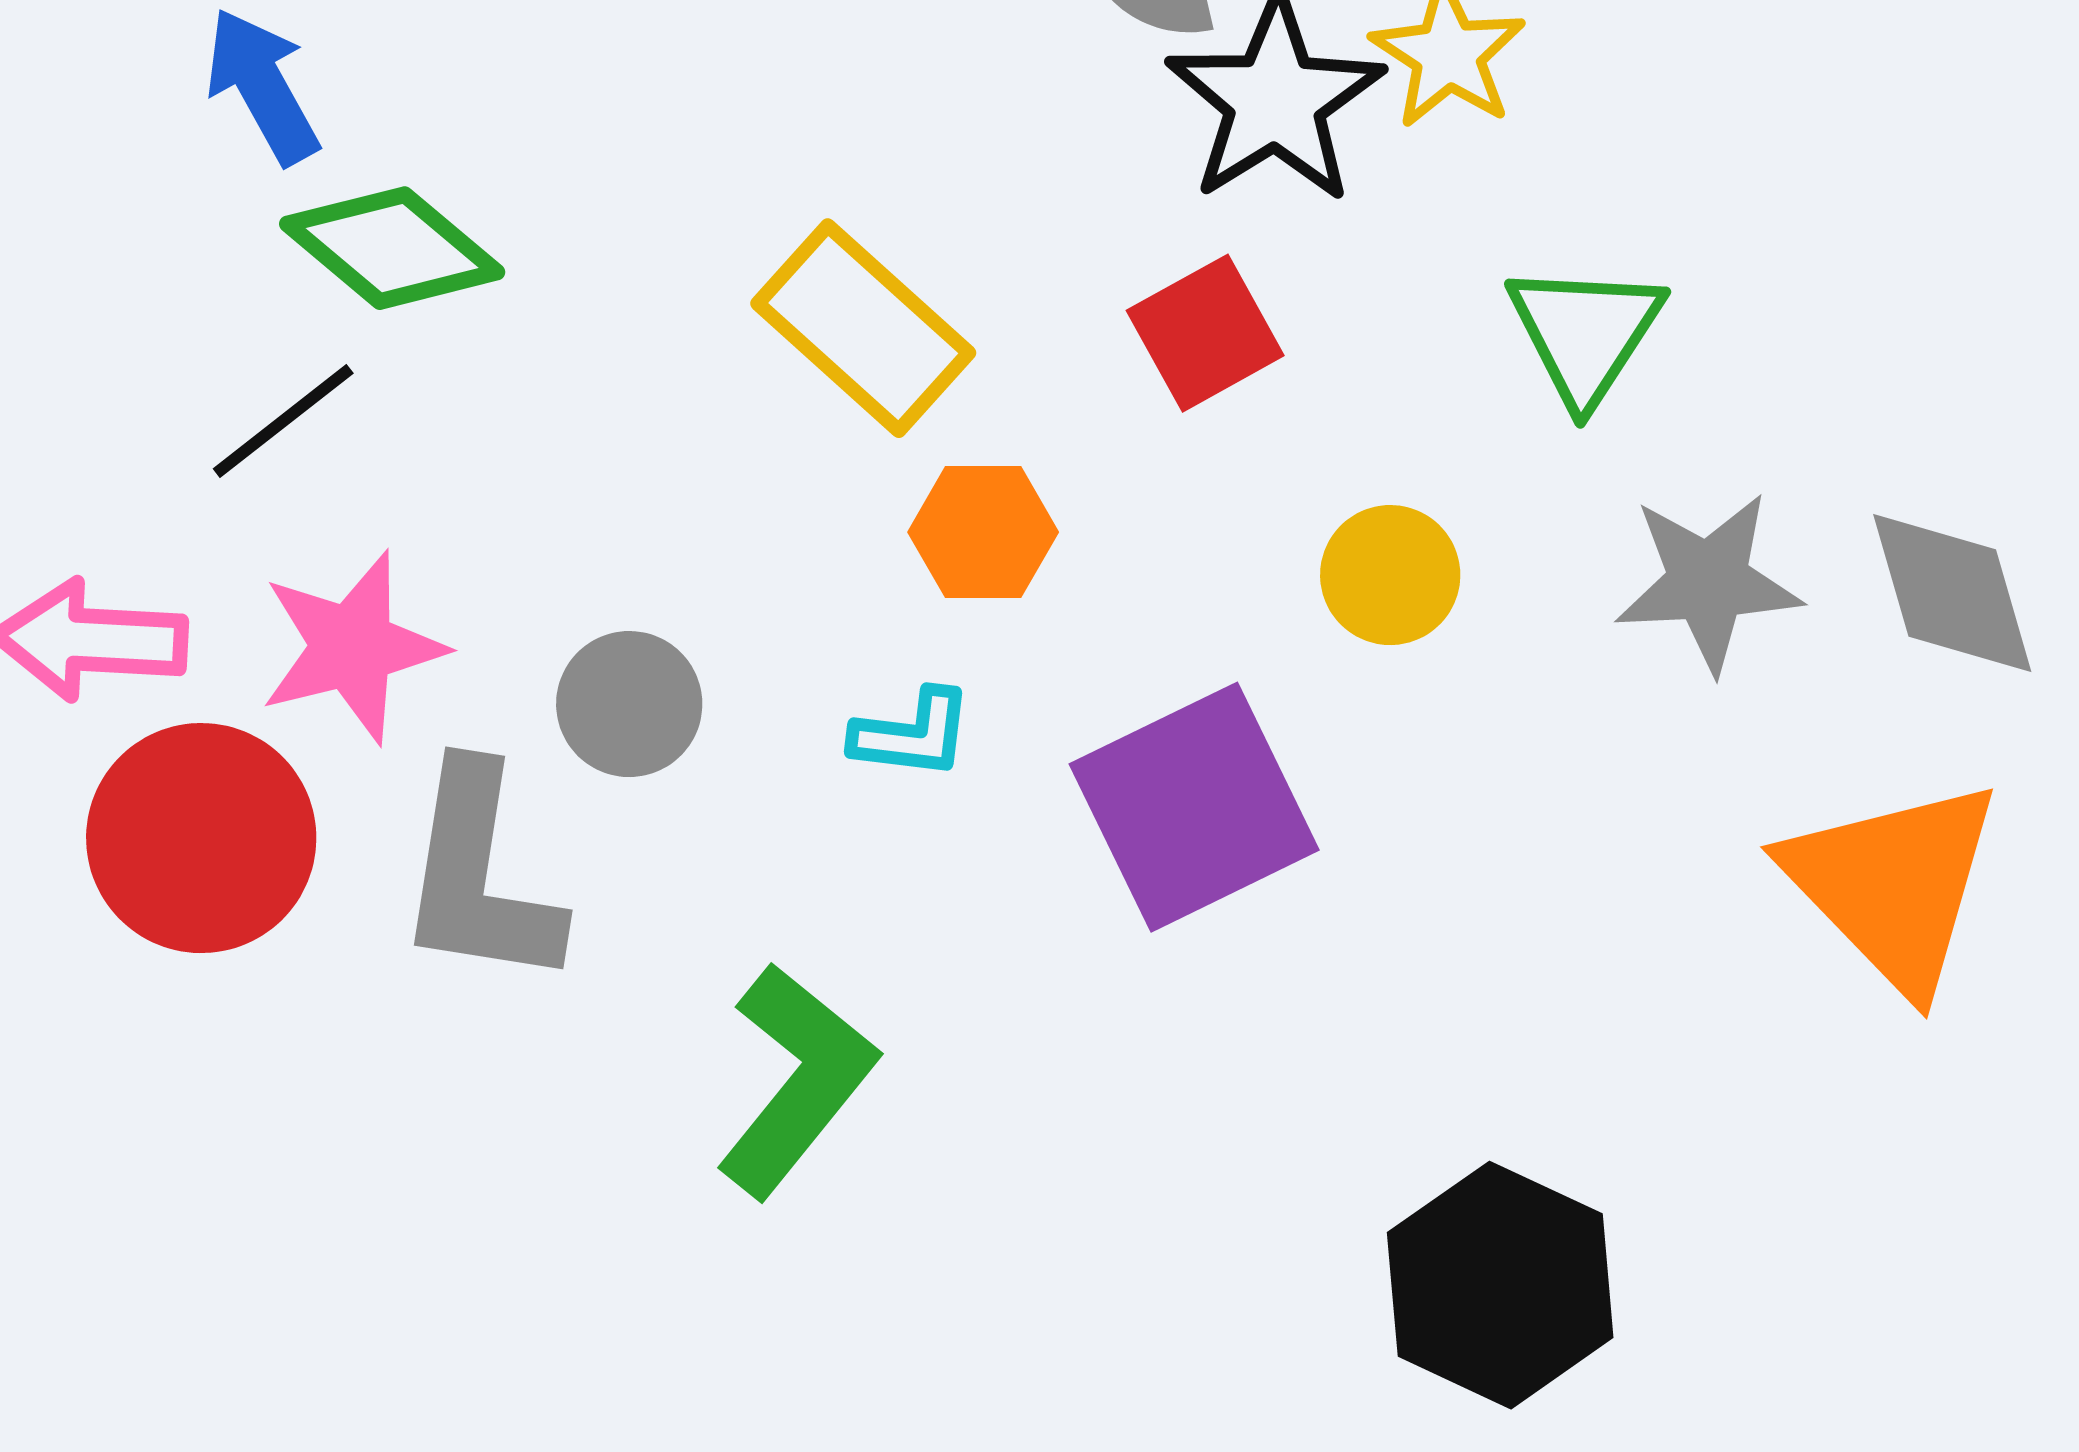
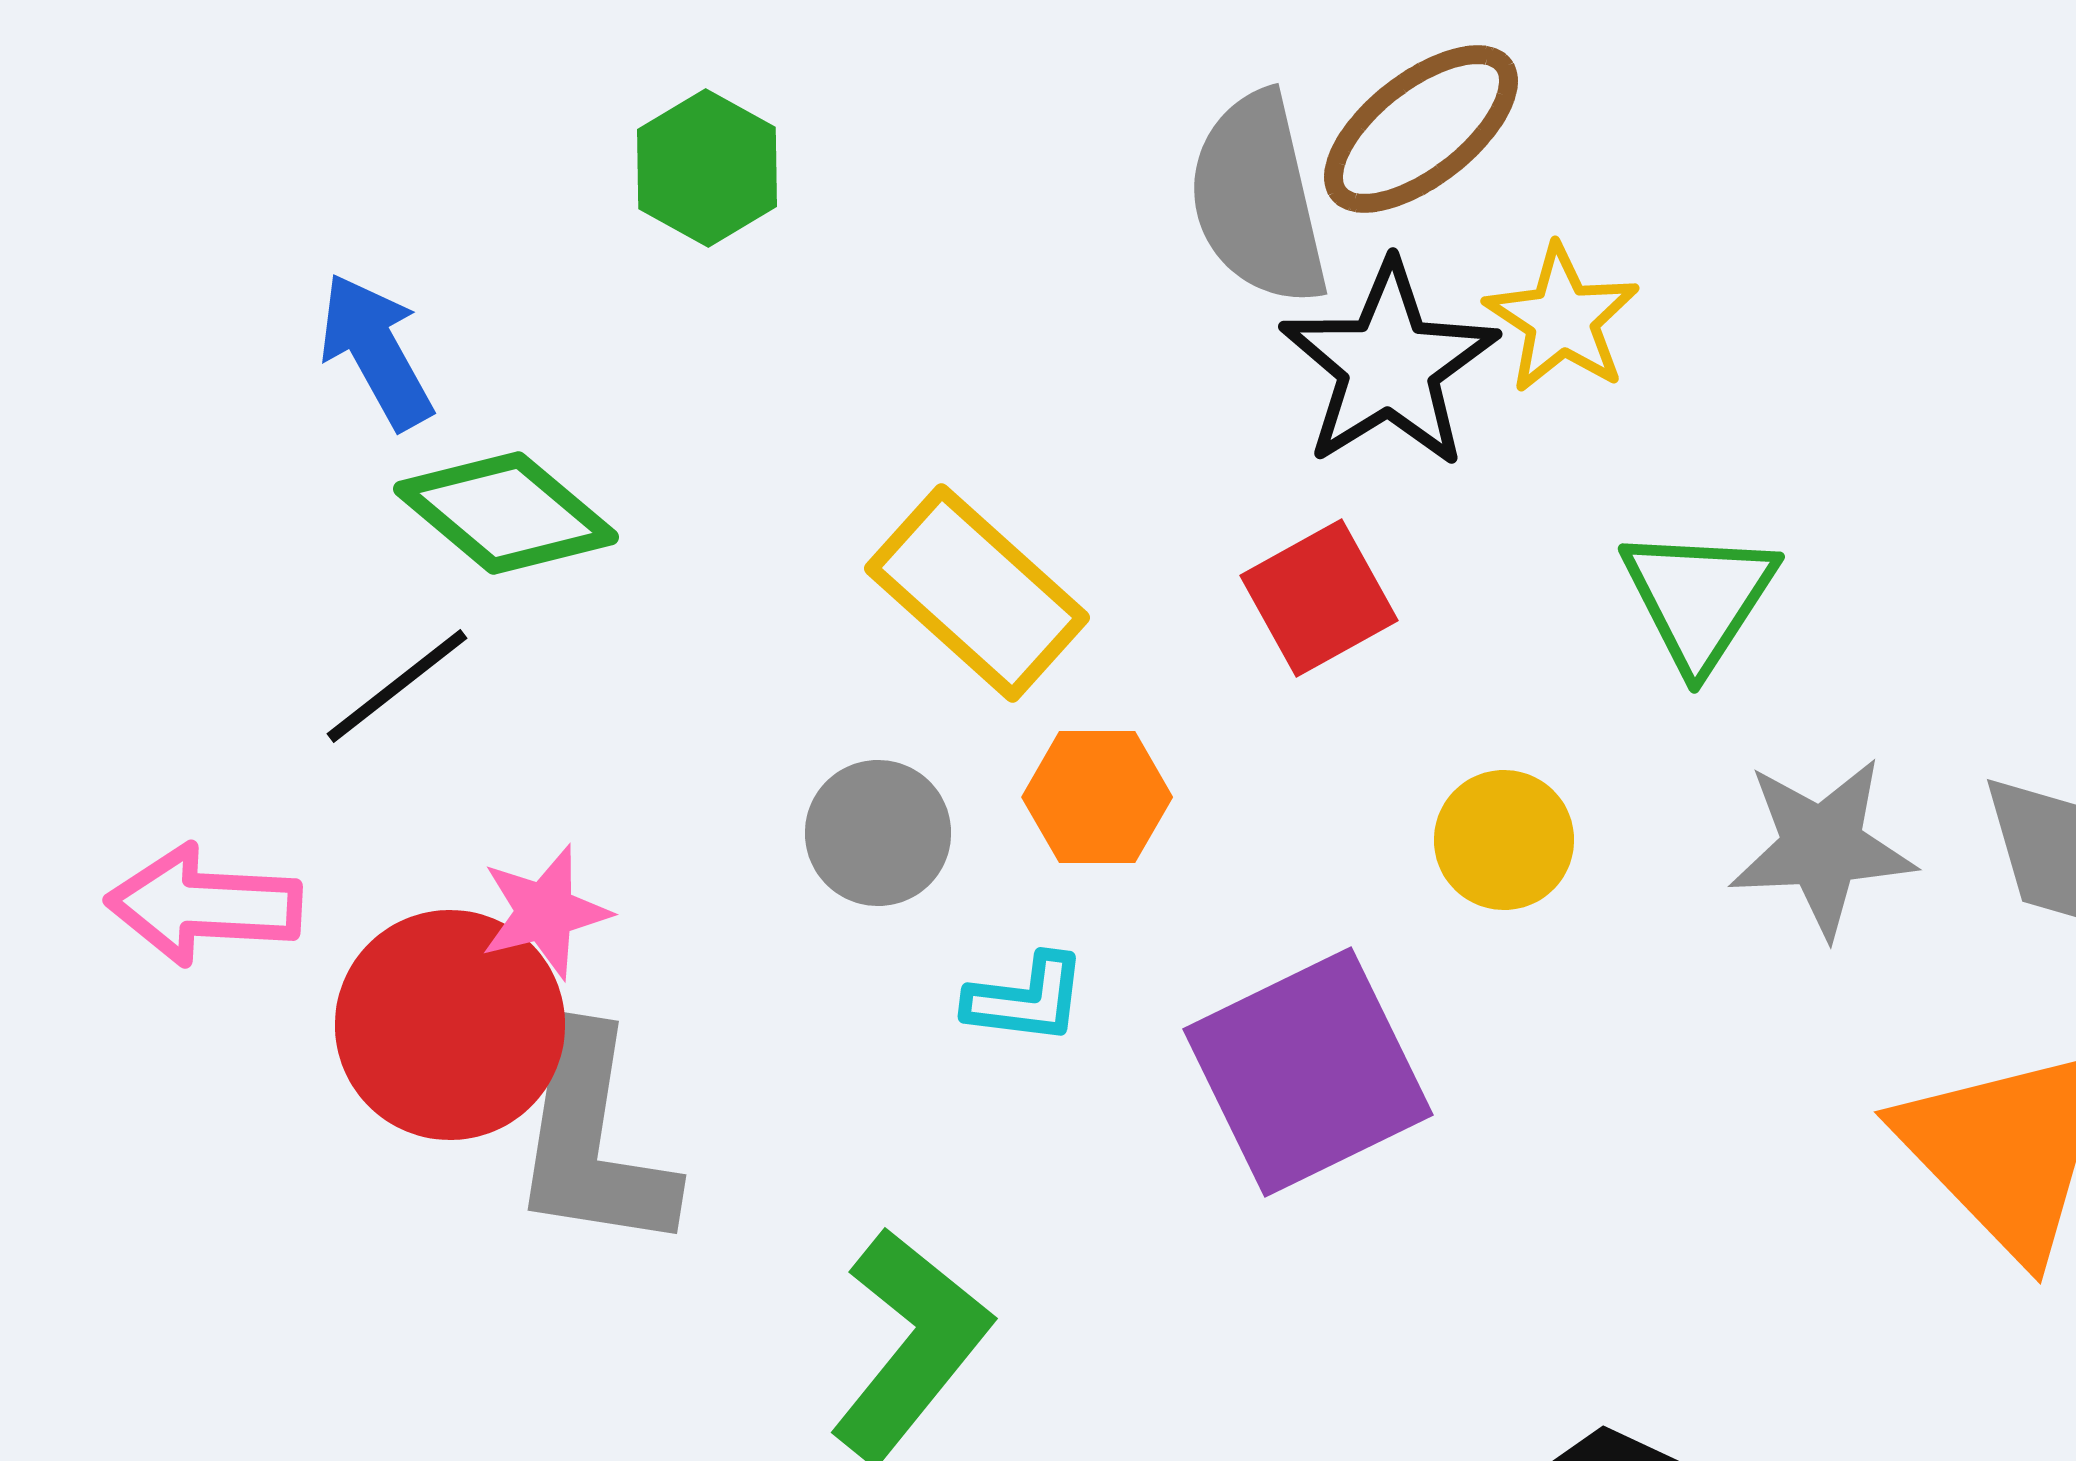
pink star: (352, 647) -> (545, 912), moved, size x0.7
gray circle: (629, 704) -> (878, 833), moved
red circle: (201, 838) -> (450, 1025), moved

